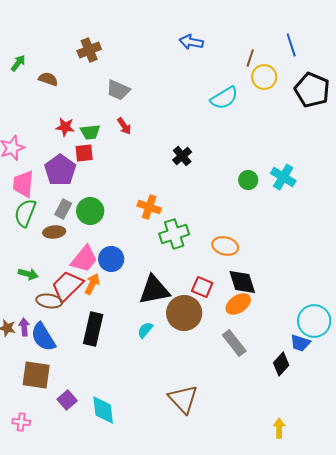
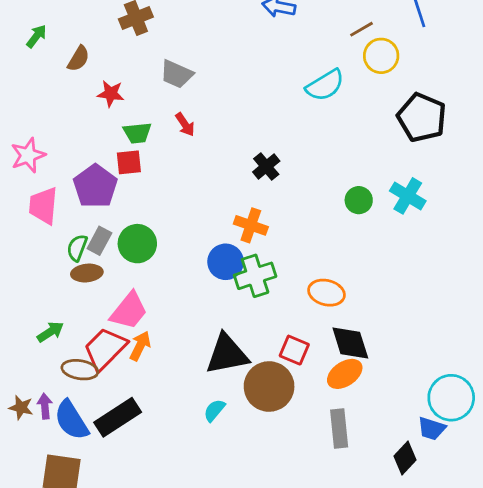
brown line: (250, 58) -> (362, 29), turned 42
brown semicircle: (48, 79) -> (78, 59), turned 102
black pentagon: (312, 90) -> (422, 117), moved
red star: (65, 127) -> (111, 94), moved
orange cross: (149, 207) -> (251, 225), moved
green semicircle: (25, 213) -> (77, 248), moved, size x0.7
blue circle: (111, 259) -> (226, 262), moved
green arrow: (28, 274) -> (50, 332), turned -48
black rectangle: (93, 329) -> (118, 417), moved, turned 44
gray rectangle: (234, 343) -> (339, 429), turned 32

